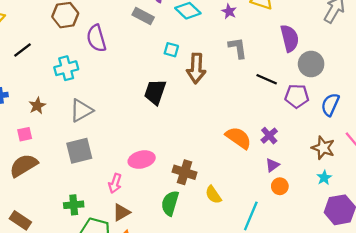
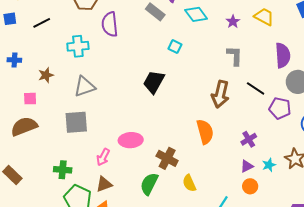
brown arrow: (196, 68) -> (220, 94), moved
orange semicircle: (238, 138) -> (205, 132), moved, turned 30
cyan star: (324, 178) -> (269, 165), moved

